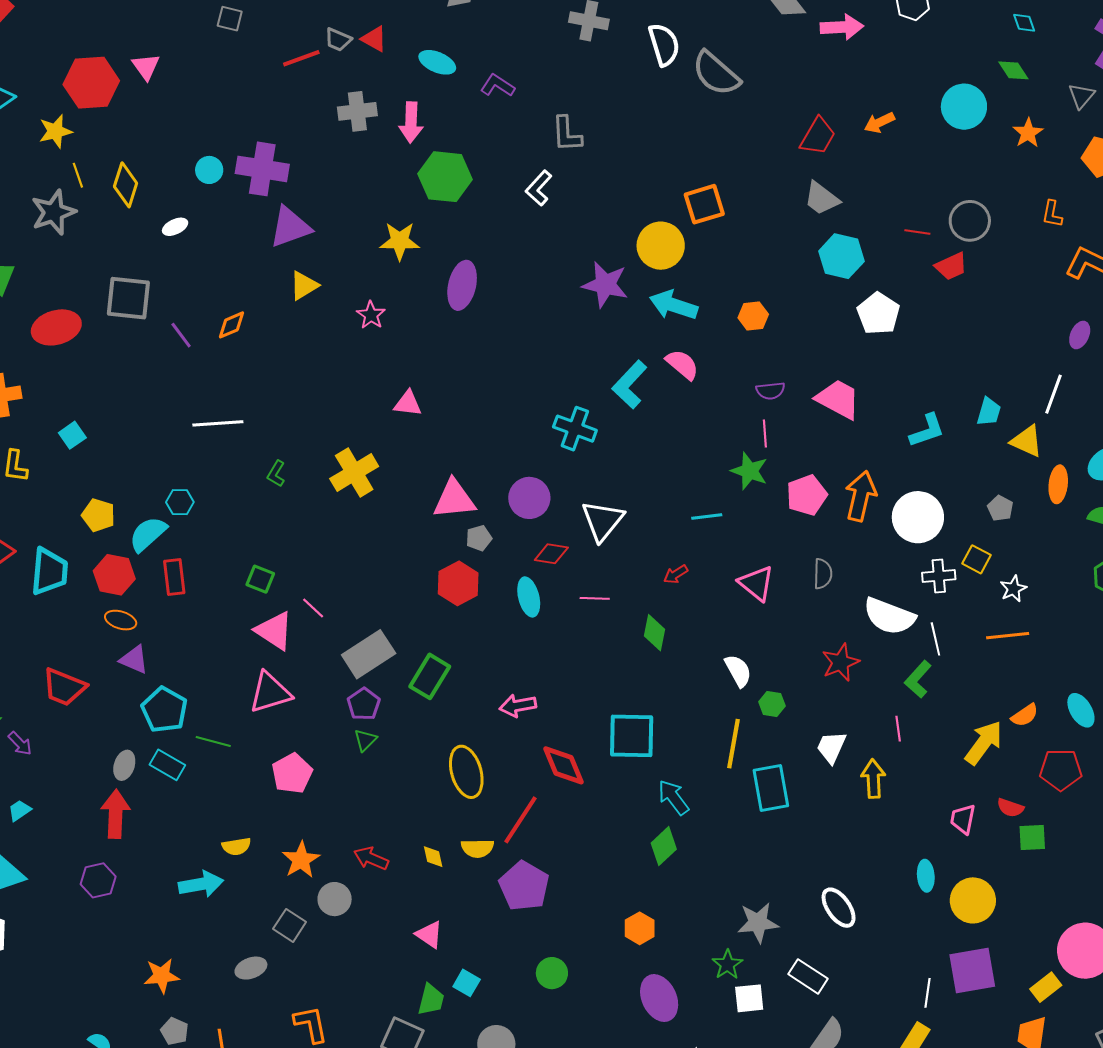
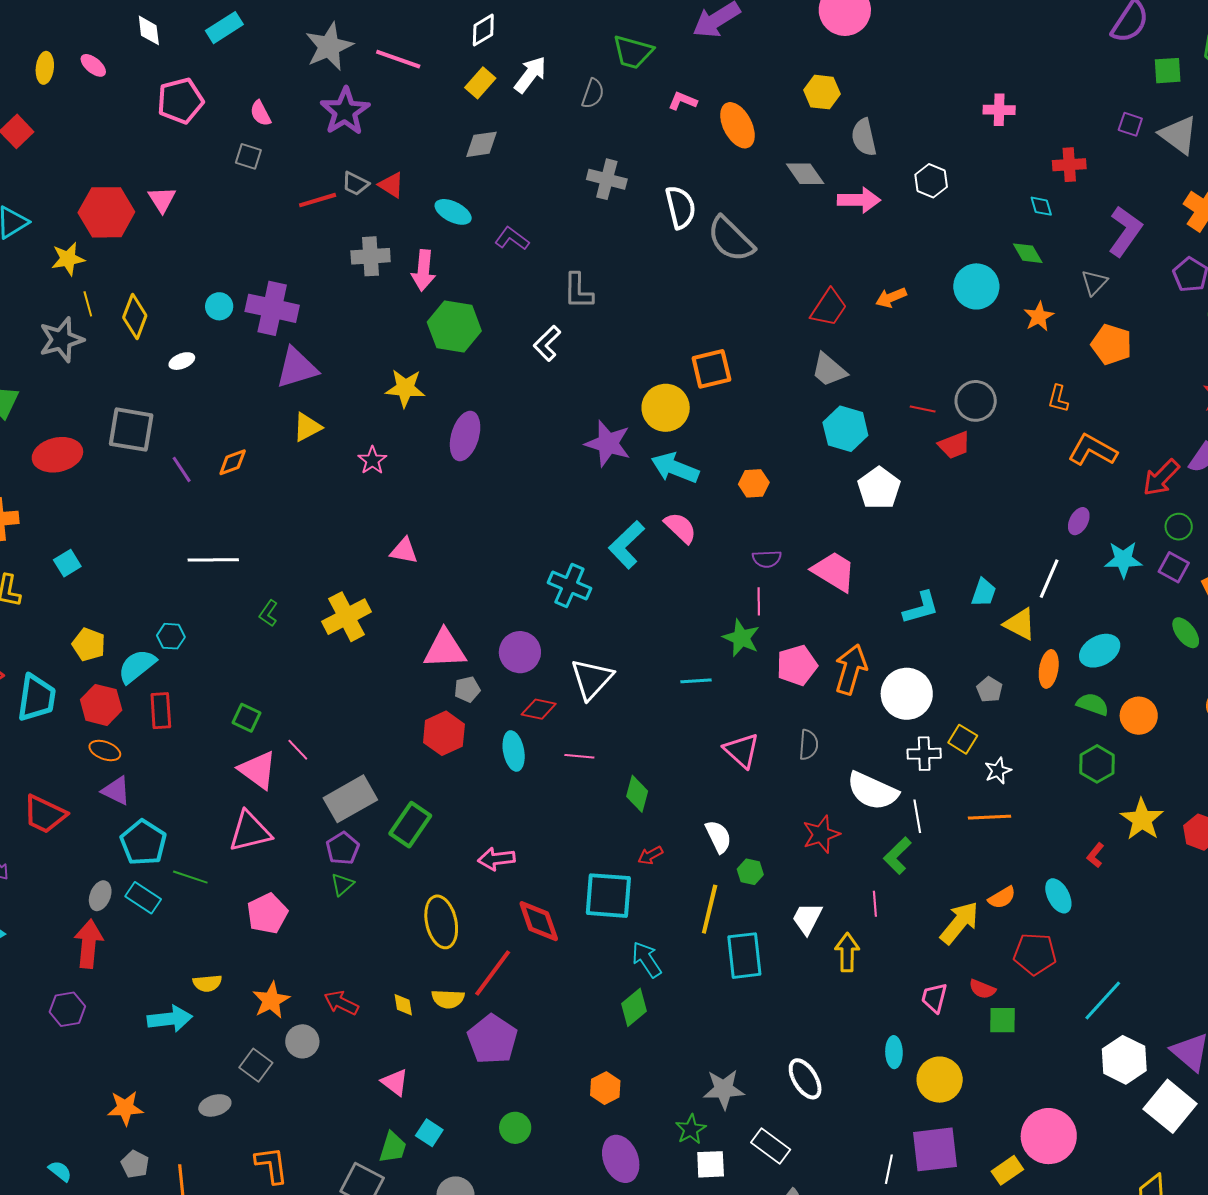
red arrow: (676, 574) -> (650, 855), moved

